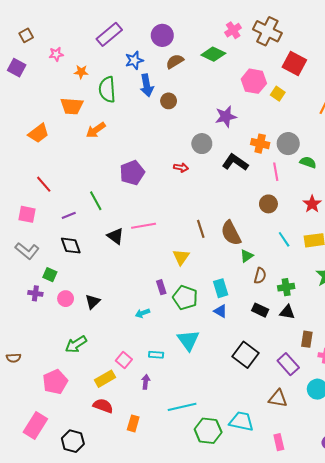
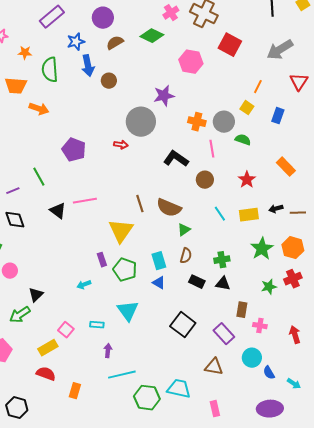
yellow square: (278, 94) -> (247, 108), moved
orange arrow: (96, 130) -> (39, 109), turned -126
gray circle: (202, 144) -> (141, 122), size x1.5
black L-shape: (235, 162) -> (176, 159), moved
purple pentagon: (132, 173) -> (74, 150), turned -30
brown semicircle: (231, 233) -> (169, 208), turned -40
yellow triangle: (181, 257) -> (121, 231), size x1.5
brown semicircle: (260, 276) -> (186, 256), moved
black triangle: (93, 302) -> (36, 295), moved
purple arrow: (146, 382) -> (108, 351), moved

